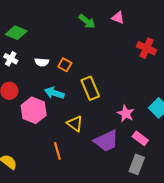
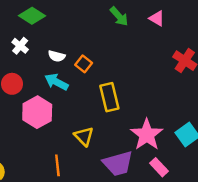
cyan arrow: (54, 93) -> (56, 82), moved
pink star: (126, 114) -> (147, 135), size x1.5

